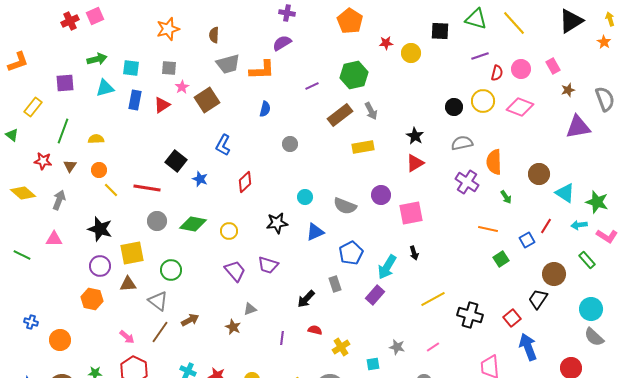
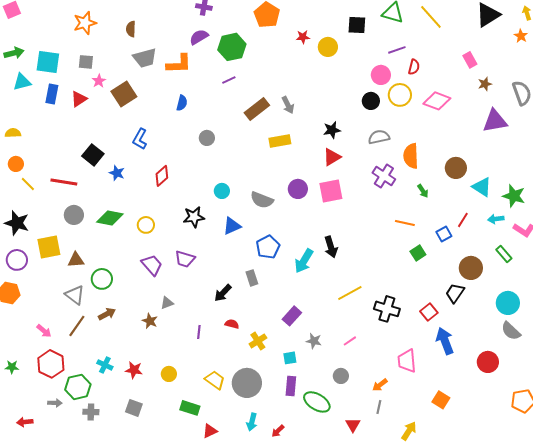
cyan square: (131, 68) -> (48, 62), size x1.4
pink circle: (521, 69) -> (381, 75), moved
green hexagon: (354, 75) -> (232, 47), moved
black star: (415, 136) -> (332, 130), turned 30
pink square: (411, 213) -> (331, 191), moved
black arrow: (414, 253) -> (331, 247), size x1.5
green circle: (171, 270) -> (102, 279), moved
brown triangle: (128, 284) -> (76, 260), moved
purple rectangle: (375, 295) -> (292, 316), moved

